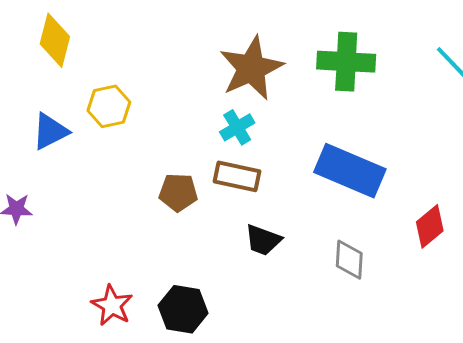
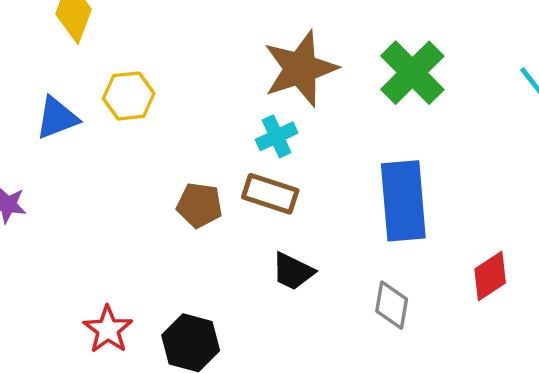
green cross: (346, 62) -> (412, 73), turned 36
blue rectangle: (350, 171) -> (403, 201), turned 56

